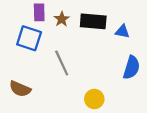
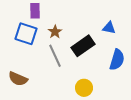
brown star: (62, 19) -> (55, 32), moved
black rectangle: (93, 21) -> (83, 46), moved, turned -40

